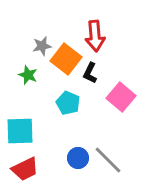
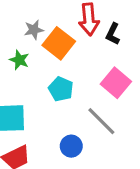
black L-shape: (90, 73) -> (113, 34), moved
gray line: (108, 160) -> (101, 121), moved

